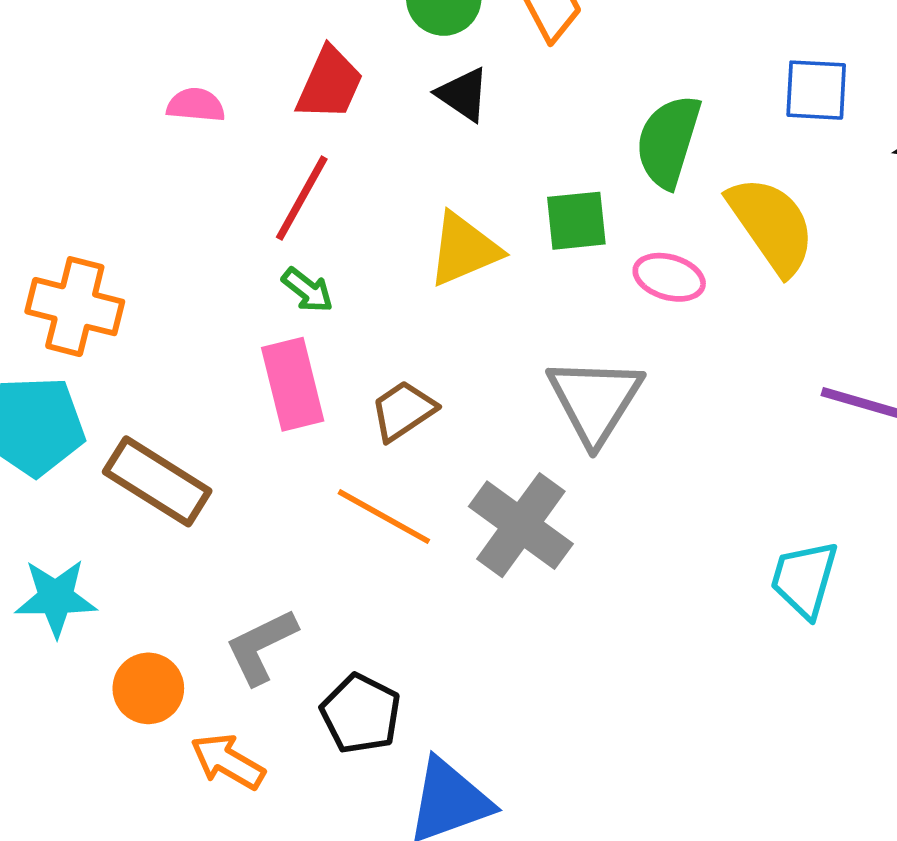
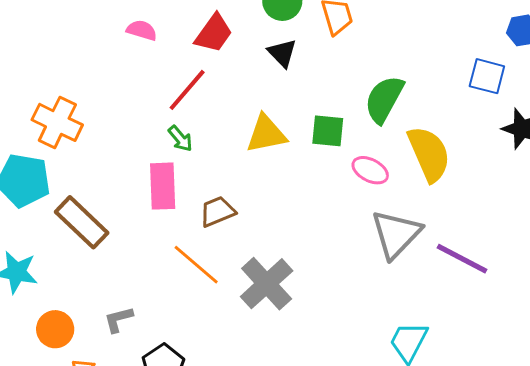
blue square: (816, 90) -> (487, 76), moved
gray triangle: (595, 400) -> (396, 234), moved
gray L-shape: (261, 646) -> (118, 319), size x0.7

